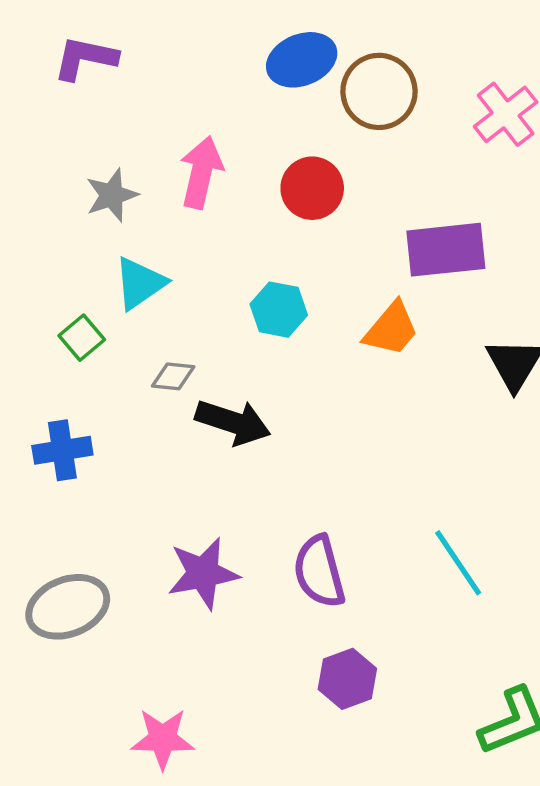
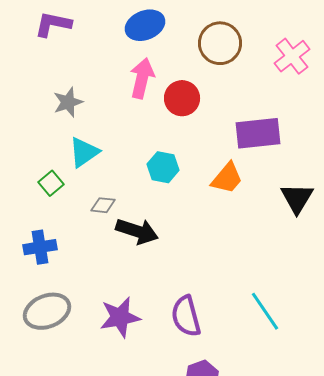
blue ellipse: (302, 60) -> (145, 25), moved
pink arrow: (201, 172) -> (142, 78), moved
gray ellipse: (68, 607) -> (47, 311), moved

